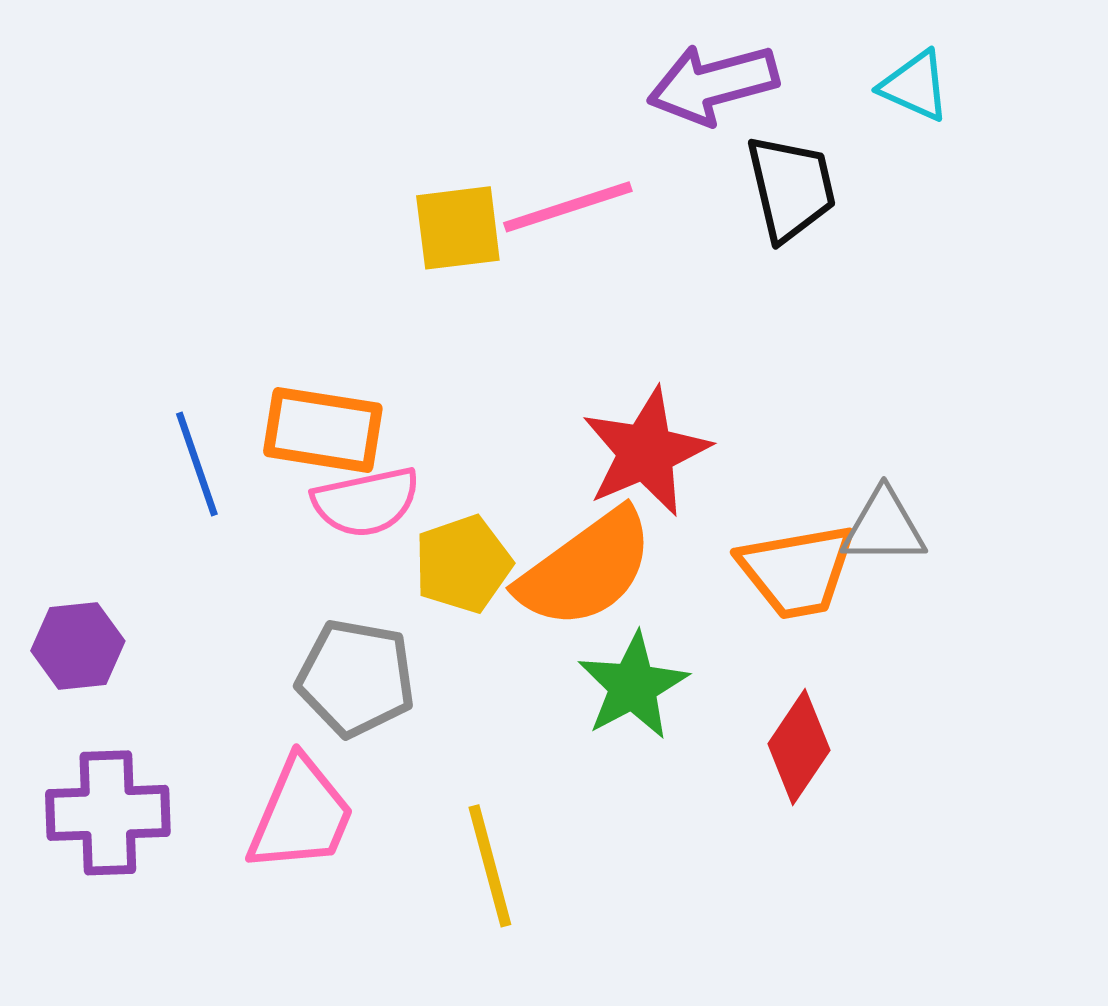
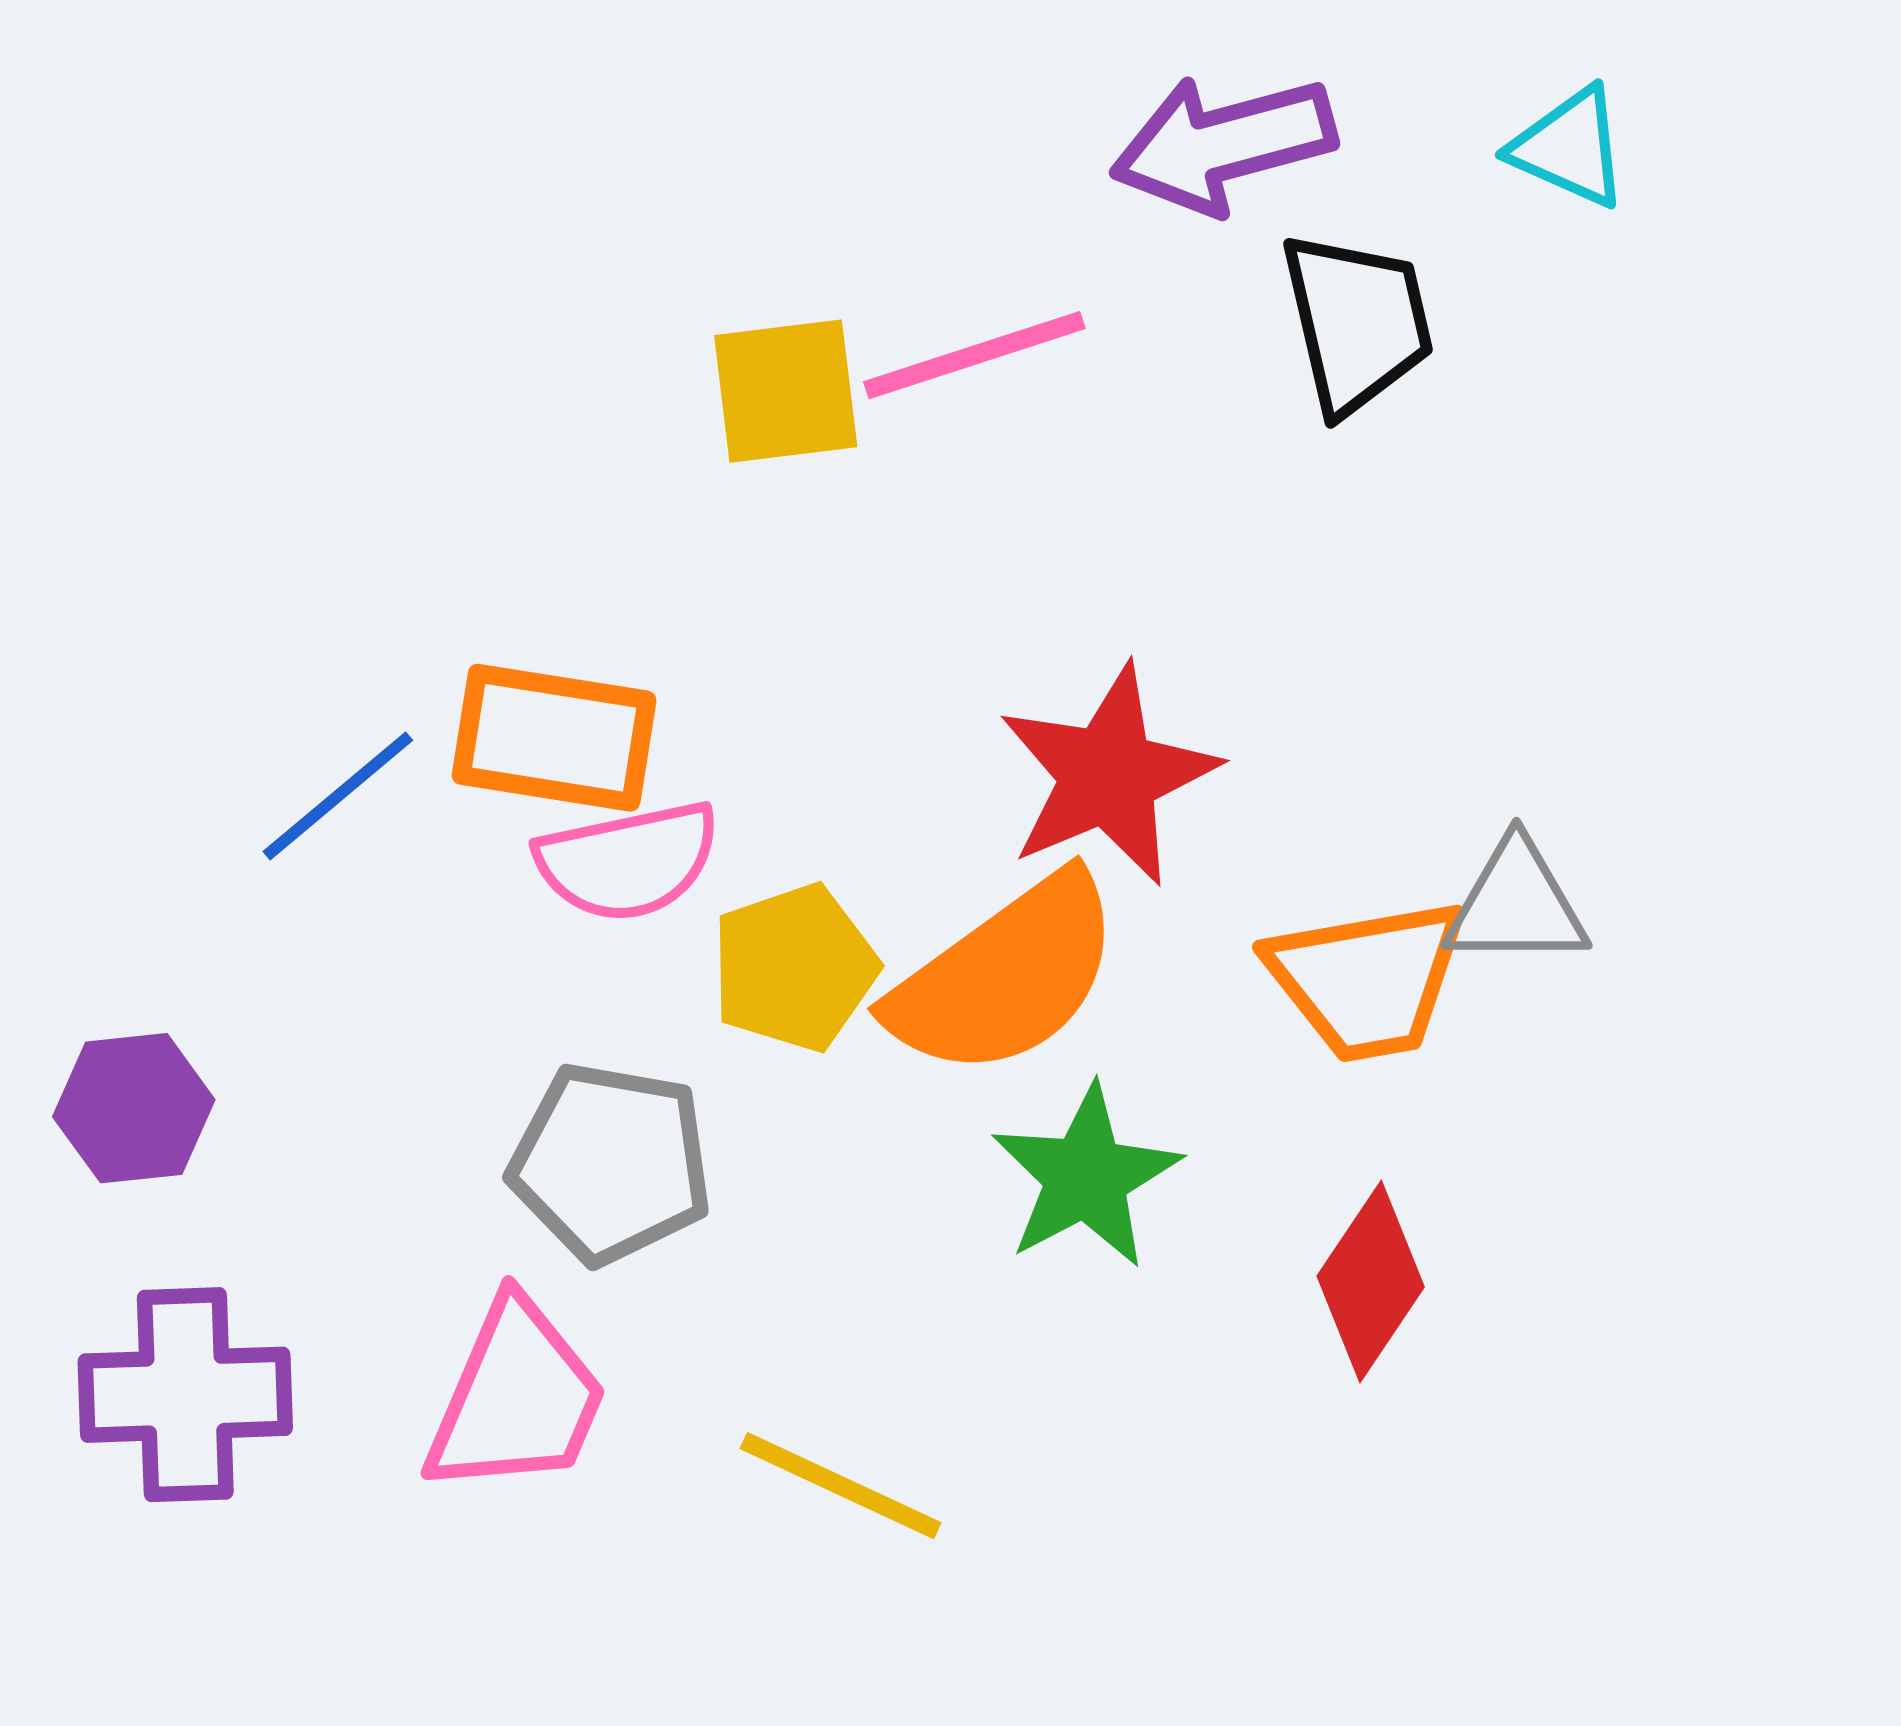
blue line: (197, 464) -> (338, 796), turned 69
yellow line: (490, 866) -> (841, 1486), turned -50

